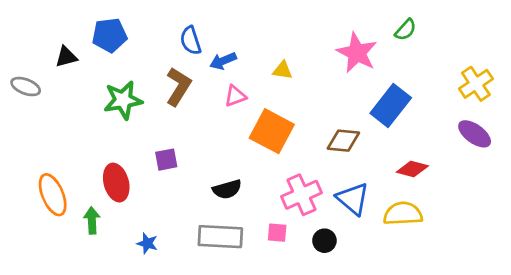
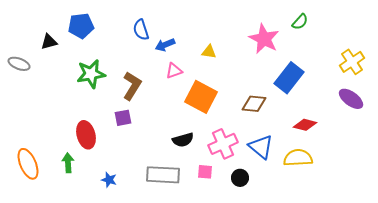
brown L-shape: (178, 87) -> (132, 86), moved
black semicircle: (227, 189) -> (183, 140), moved
orange ellipse: (53, 195) -> (28, 164), moved

